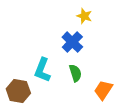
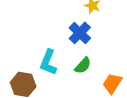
green semicircle: (75, 73) -> (83, 65), turned 60

